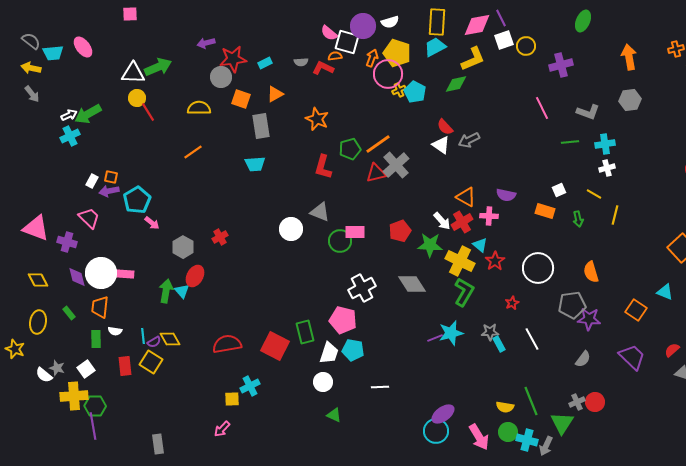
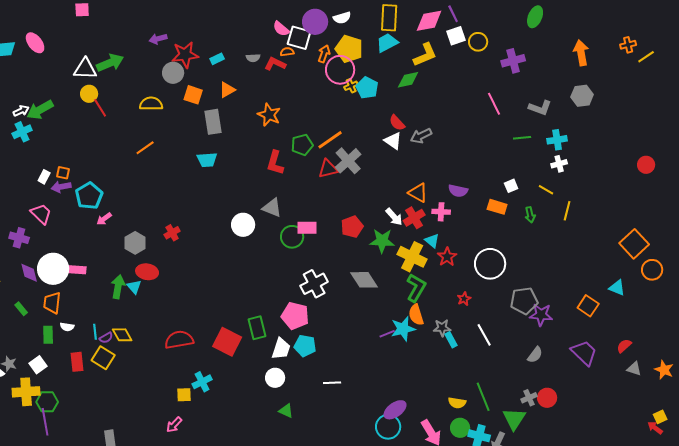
pink arrow: (152, 223) -> (104, 219), turned 105
orange semicircle: (591, 272) -> (416, 315), moved
red ellipse: (195, 276) -> (147, 272), turned 70

